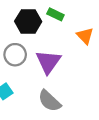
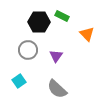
purple triangle: (48, 62) -> (56, 56), size x0.6

